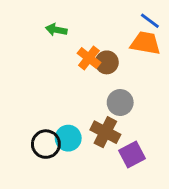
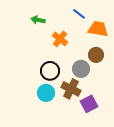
blue line: (150, 21) -> (79, 14), moved
brown circle: (107, 62) -> (96, 55), moved
black circle: (46, 144) -> (50, 71), moved

